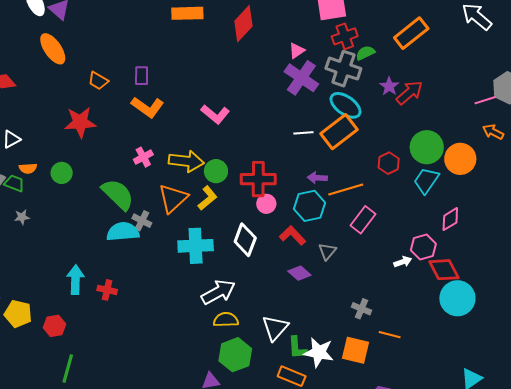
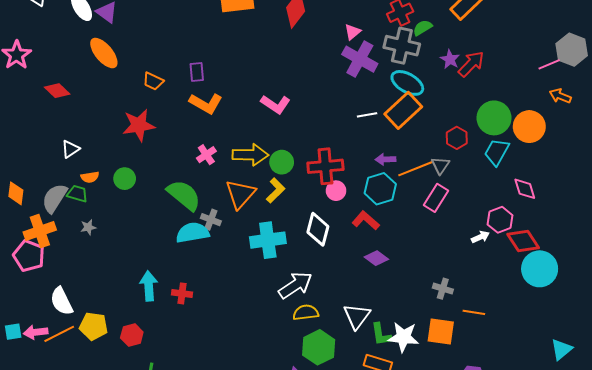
pink diamond: (450, 219) -> (525, 189), turned -70
gray triangle: (327, 251) -> (440, 165), moved

